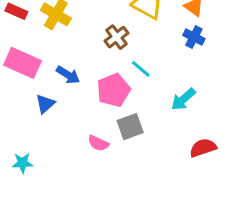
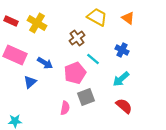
blue cross: (194, 37) -> (122, 50), moved
pink semicircle: (98, 143) -> (65, 108), turned -104
red semicircle: (203, 148) -> (124, 106), moved, turned 60

